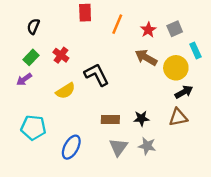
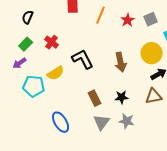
brown arrow: (146, 57) -> (121, 62), moved, turned -132
brown rectangle: (110, 120) -> (95, 98), turned 63
cyan pentagon: (33, 128) -> (34, 86), moved
blue ellipse: (71, 147) -> (61, 122), turned -60

